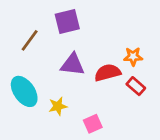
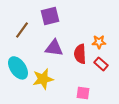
red semicircle: (108, 73) -> (80, 54), turned -78
yellow star: (58, 106) -> (43, 79), size x1.5
pink square: (93, 124) -> (83, 93), moved, turned 32

